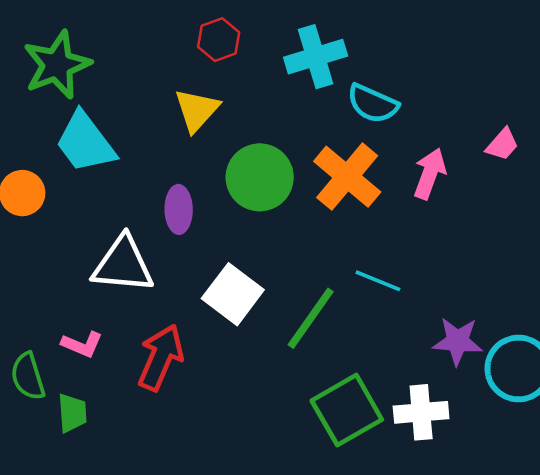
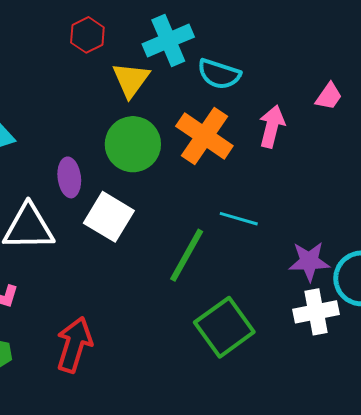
yellow triangle: (197, 110) -> (131, 80), moved
white square: (233, 294) -> (109, 217), moved
red arrow: (161, 357) -> (74, 345), moved
white cross: (421, 412) -> (316, 312), moved

